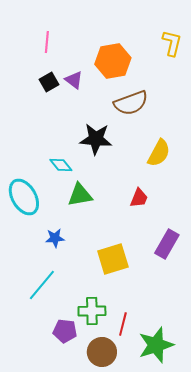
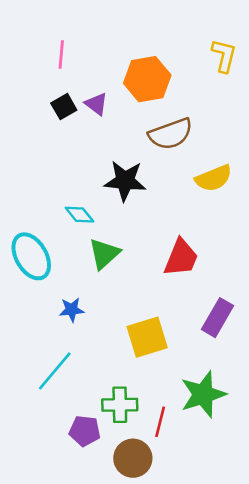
yellow semicircle: (159, 153) -> (214, 178), moved, turned 40
green triangle: (80, 195) -> (104, 254), turned -32
red trapezoid: (139, 198) -> (181, 258), size x1.5
green star: (156, 345) -> (203, 394), moved

